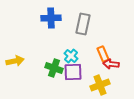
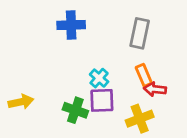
gray rectangle: (83, 24) -> (140, 33), moved
yellow arrow: (15, 61) -> (21, 102), moved
green cross: (54, 68) -> (75, 110), moved

